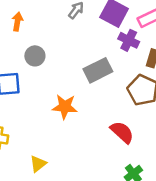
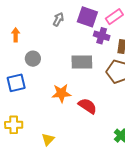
gray rectangle: (98, 70) -> (82, 62), turned 35
red semicircle: (122, 132) -> (87, 106), moved

